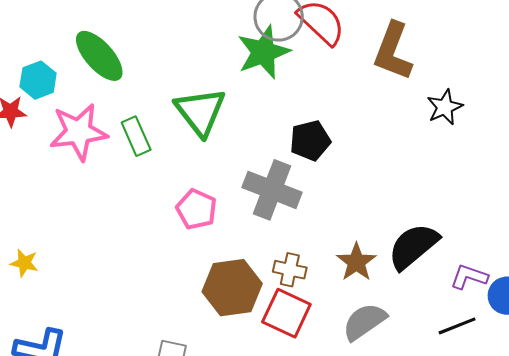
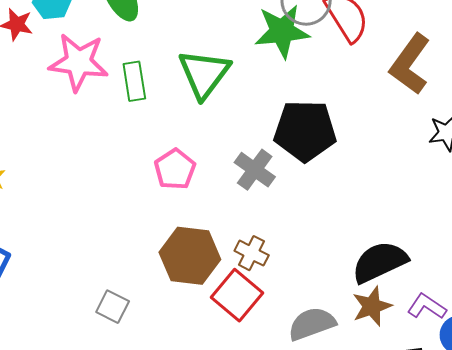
black pentagon: (310, 141) -> (305, 131), size x1.5
gray cross: (272, 190) -> (255, 170), size x0.7
brown star: (356, 262) -> (372, 306), moved

